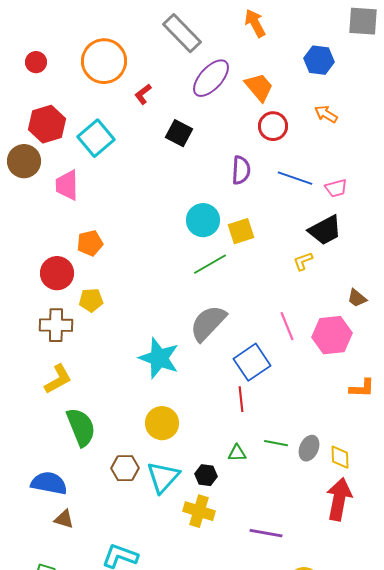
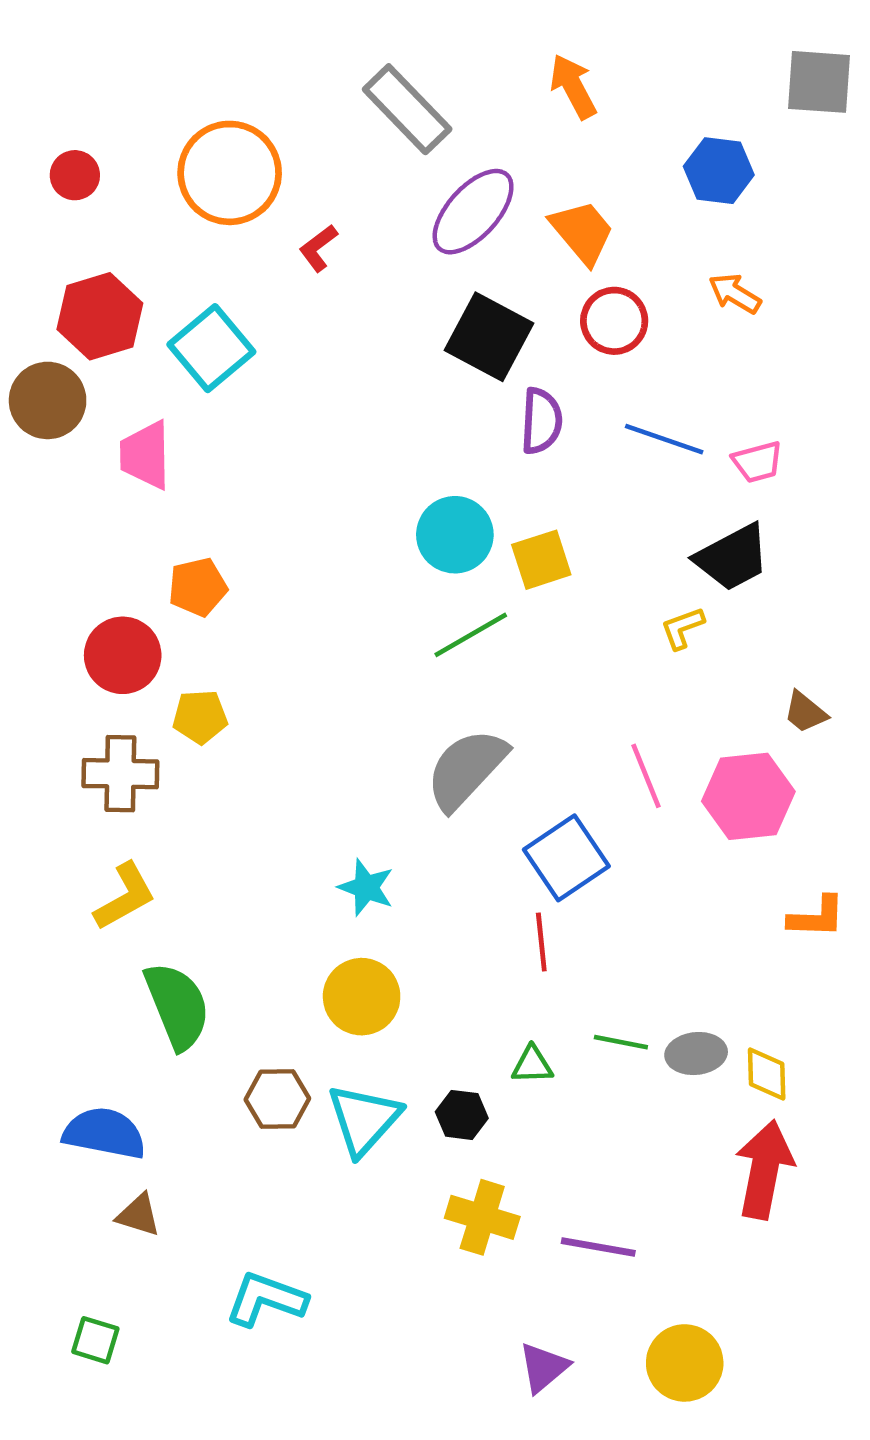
black square: (179, 133) -> (489, 337), moved, size x1.4
cyan star: (159, 358) -> (366, 887), moved, size x0.6
gray ellipse: (309, 448) -> (696, 1054), turned 60
yellow cross: (199, 511) -> (482, 1217), moved

